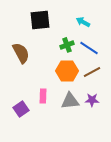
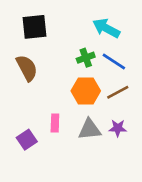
black square: (40, 20) -> (34, 27), moved
cyan arrow: (83, 22) -> (106, 28), size x1.5

